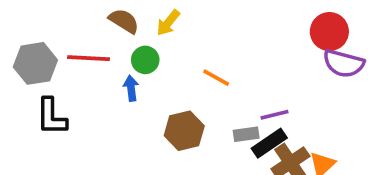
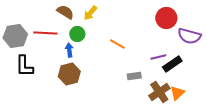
red circle: (329, 32) -> (166, 18), moved
purple line: (274, 115) -> (158, 57), moved
brown hexagon: (184, 131) -> (69, 74), moved
black rectangle: (269, 143) -> (172, 64), moved

